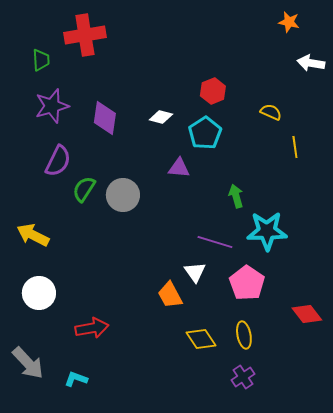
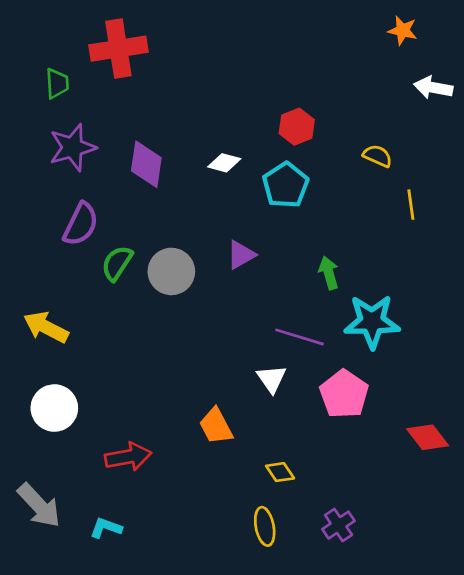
purple triangle: (179, 168) -> (241, 255), moved, turned -35
orange trapezoid: (170, 295) -> (216, 426), moved
yellow ellipse: (244, 335) -> (265, 526), moved
yellow diamond: (201, 339) -> (280, 472), size x0.7

